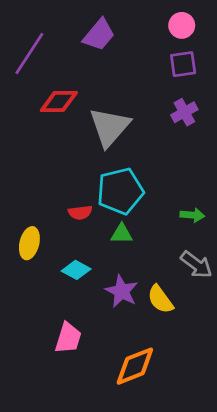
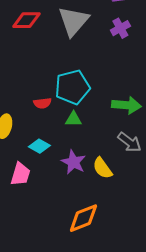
gray triangle: (110, 127) -> (73, 21), moved
green arrow: (192, 215) -> (126, 105), size x1.6
pink trapezoid: (68, 338) -> (20, 174), moved

